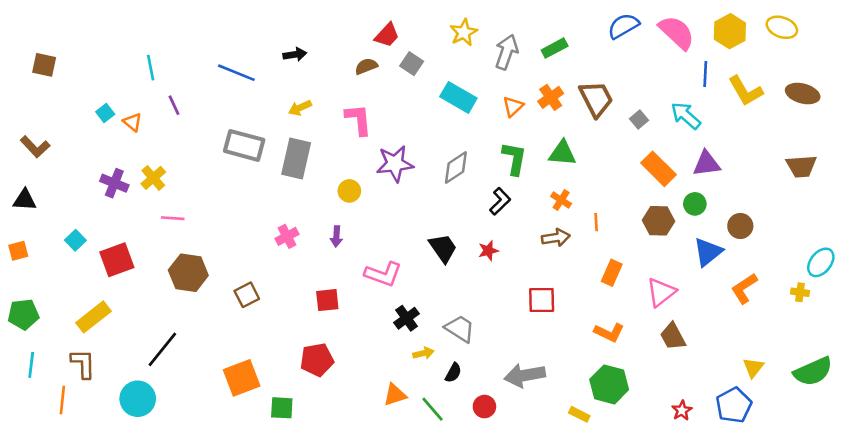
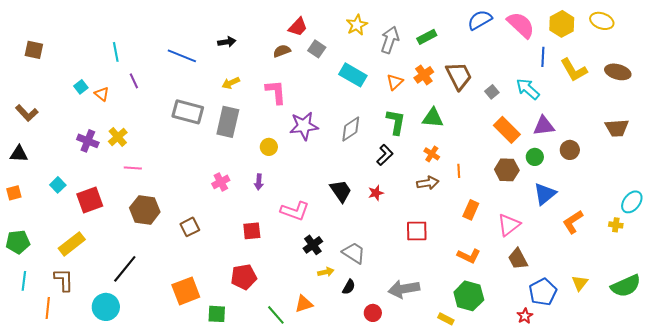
brown circle: (740, 226) -> (570, 150), moved
blue pentagon: (734, 405) -> (543, 292), moved
green line: (432, 409) -> (276, 315), moved

